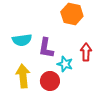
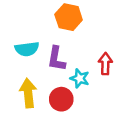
orange hexagon: (72, 14) -> (69, 17), moved

